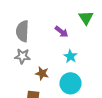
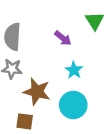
brown star: (42, 73) -> (37, 92), size x1.5

